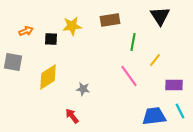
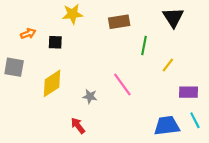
yellow star: (72, 26) -> (73, 14), moved
pink line: (129, 76) -> (122, 84), moved

